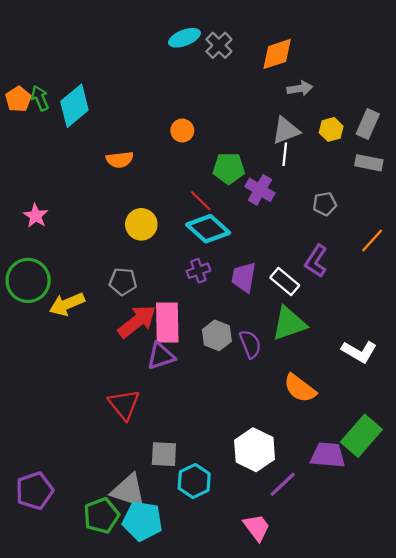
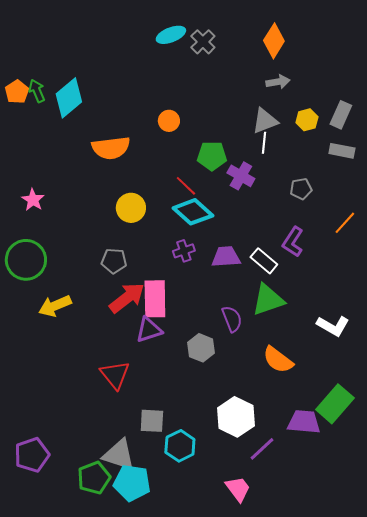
orange diamond: (277, 54) -> (274, 41), moved, turned -40
orange semicircle: (120, 160) -> (111, 148), size x1.5
purple trapezoid: (244, 277) -> (226, 257), turned 76
yellow arrow: (67, 304) -> (55, 306), moved
gray hexagon: (217, 335) -> (201, 348), moved

